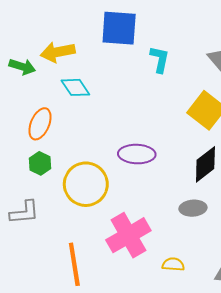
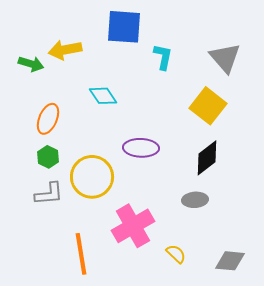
cyan diamond: (75, 87) -> (103, 96), moved
gray L-shape: (24, 212) -> (49, 194), moved
yellow semicircle: (173, 264) -> (176, 254), turned 40

